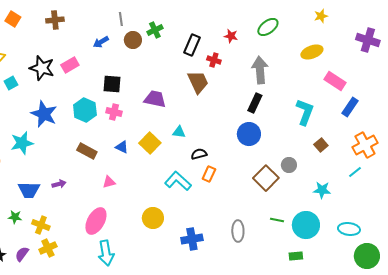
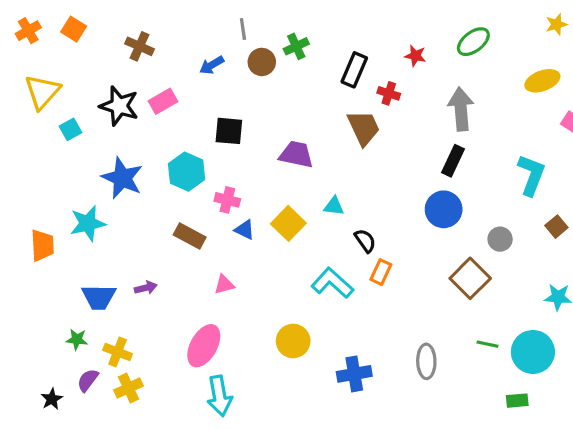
brown cross: (55, 20) -> (139, 46), moved, turned 30
pink cross: (114, 112) -> (227, 200), moved
black semicircle: (199, 154) -> (365, 241), turned 70
gray circle: (289, 165) -> (500, 239), moved
purple semicircle: (22, 254) -> (88, 380), moved

